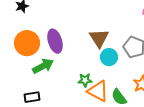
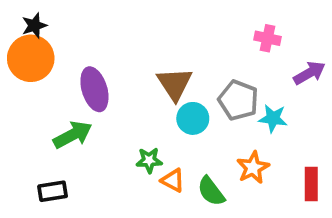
orange circle: (27, 43) -> (31, 58), moved
orange triangle: (98, 91) -> (173, 180), size x0.6

